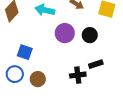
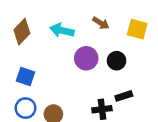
blue square: (25, 52) -> (25, 76), moved

